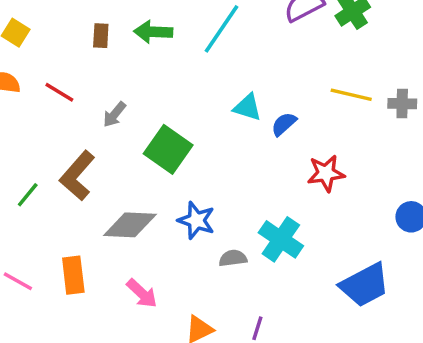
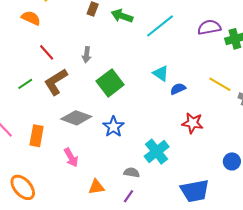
red line: (59, 92) -> (47, 52), moved
gray arrow: (114, 114) -> (87, 55), turned -49
gray semicircle: (233, 258) -> (132, 172), moved

